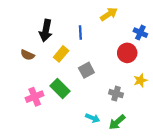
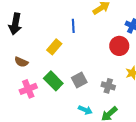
black arrow: (46, 31) -> (15, 24), moved
brown semicircle: (27, 55) -> (21, 62), moved
gray square: (86, 70) -> (79, 80), moved

